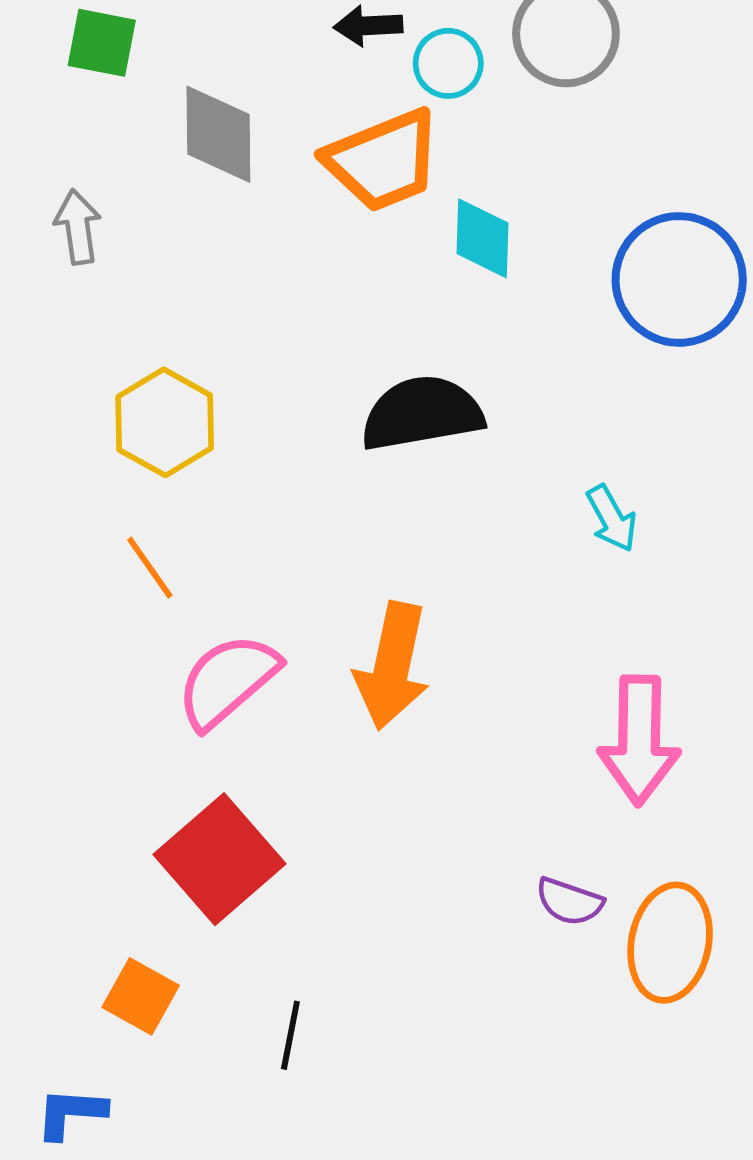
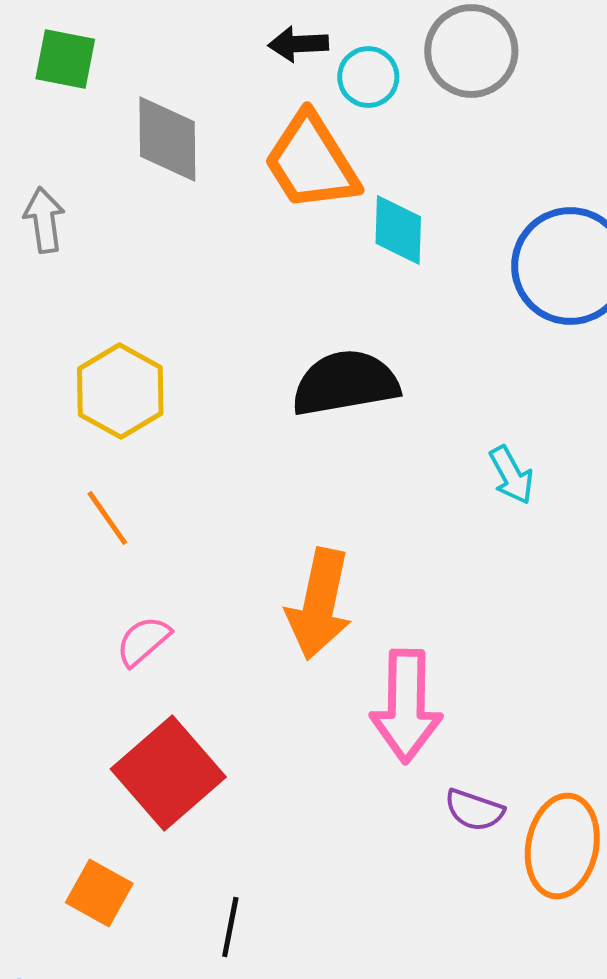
orange trapezoid: (383, 161) -> (311, 162), turned 80
pink semicircle: (228, 681) -> (143, 641), moved, size x0.6
pink arrow: (639, 740) -> (406, 706), moved

